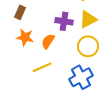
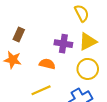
orange star: (25, 37) -> (13, 60), moved
orange semicircle: (48, 41) -> (47, 64), turned 70

